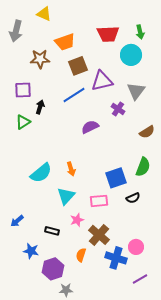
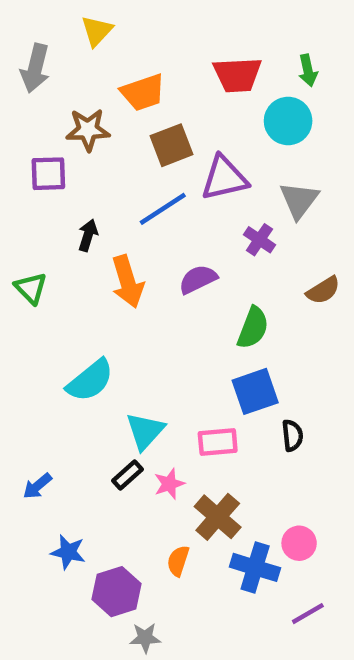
yellow triangle: (44, 14) -> (97, 31), turned 49
purple square: (23, 90) -> (48, 174), moved
green triangle: (23, 122) -> (31, 288), moved, turned -42
green semicircle: (143, 167) -> (253, 328), moved
orange arrow: (71, 169) -> (128, 282), moved, size x1.6
black semicircle: (133, 198) -> (292, 435), turned -72
black rectangle: (52, 231) -> (128, 475), moved, turned -56

